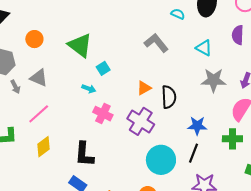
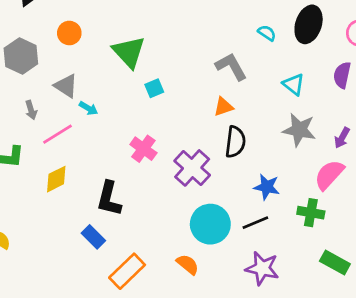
gray arrow: (15, 87) -> (31, 110), moved
orange triangle: (144, 88) -> (223, 107), moved
cyan arrow: (89, 89) -> (88, 108), moved
black line: (194, 153) -> (255, 223), turned 36

